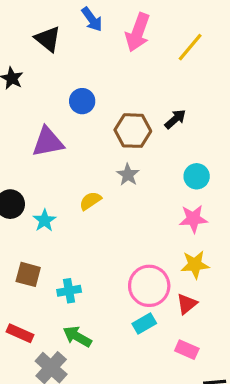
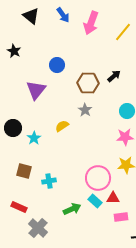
black triangle: (48, 39) -> (31, 16), moved
purple triangle: (48, 142) -> (36, 90), turned -40
red triangle: (187, 304) -> (113, 198), moved, turned 40
cyan rectangle: (144, 323) -> (95, 201), turned 72
green arrow: (77, 337) -> (72, 209), moved, turned 126
pink rectangle: (187, 350) -> (121, 217), turned -32

